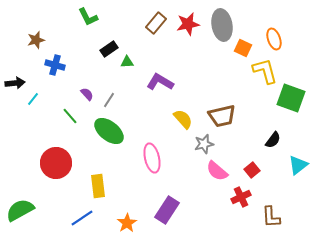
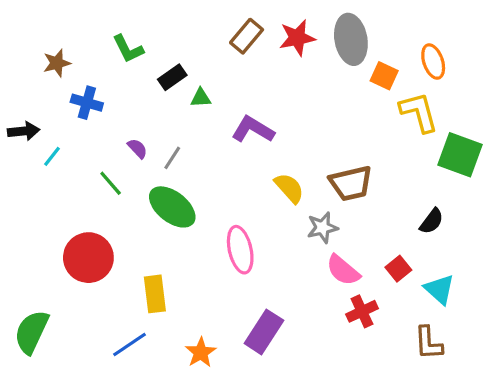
green L-shape: (88, 17) -> (128, 49), moved
cyan triangle: (298, 165) -> (439, 289), moved, turned -40
red cross: (241, 197) -> (362, 311), moved
green semicircle: (20, 210) -> (31, 332), turned -36

